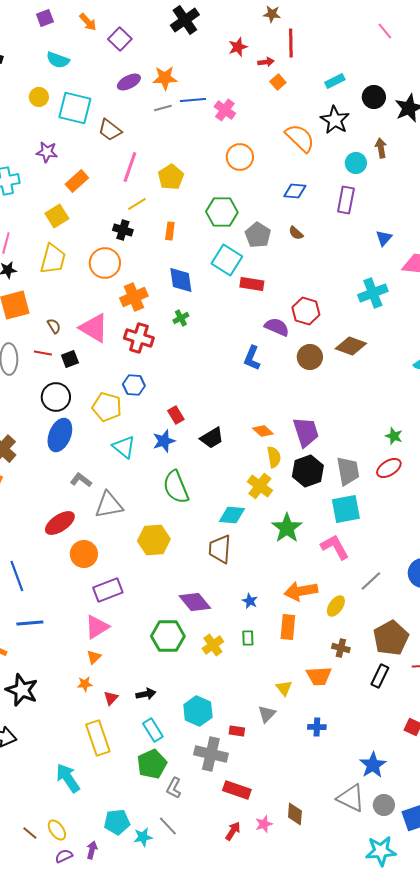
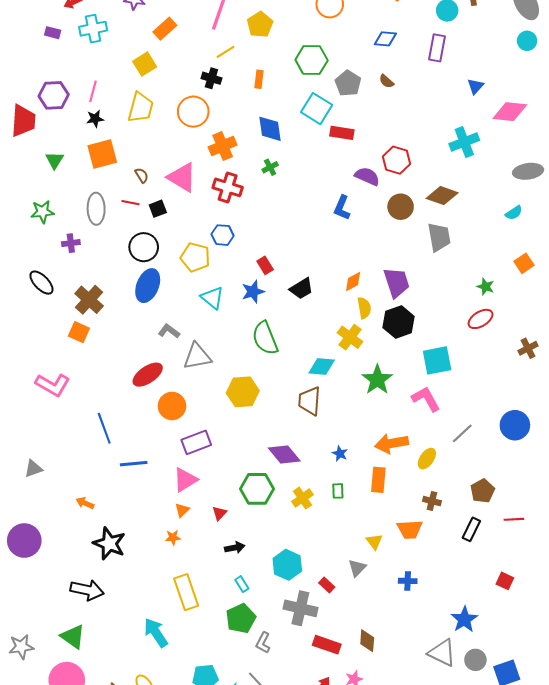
orange diamond: (263, 431) -> (353, 282), turned -70
gray trapezoid: (348, 471) -> (439, 237), moved
blue line: (30, 623) -> (134, 464), moved
brown pentagon: (391, 638) -> (483, 491), size x0.7
red triangle: (111, 698) -> (220, 513), moved
cyan rectangle: (153, 730) -> (242, 584), size x0.7
red rectangle: (237, 731) -> (327, 585), turned 35
brown diamond: (295, 814) -> (367, 641), moved

